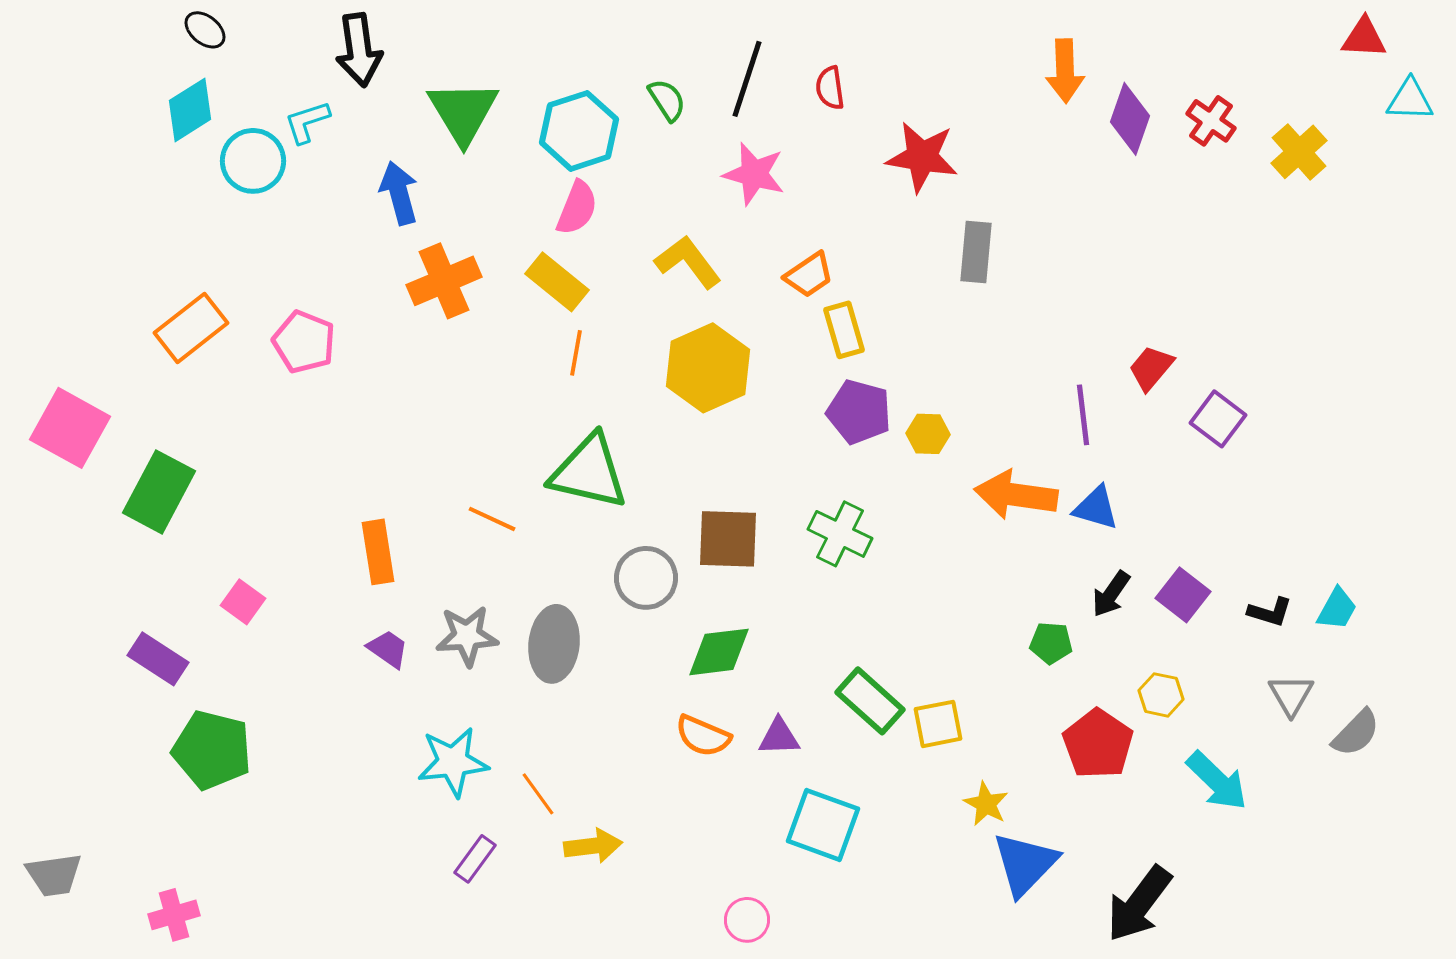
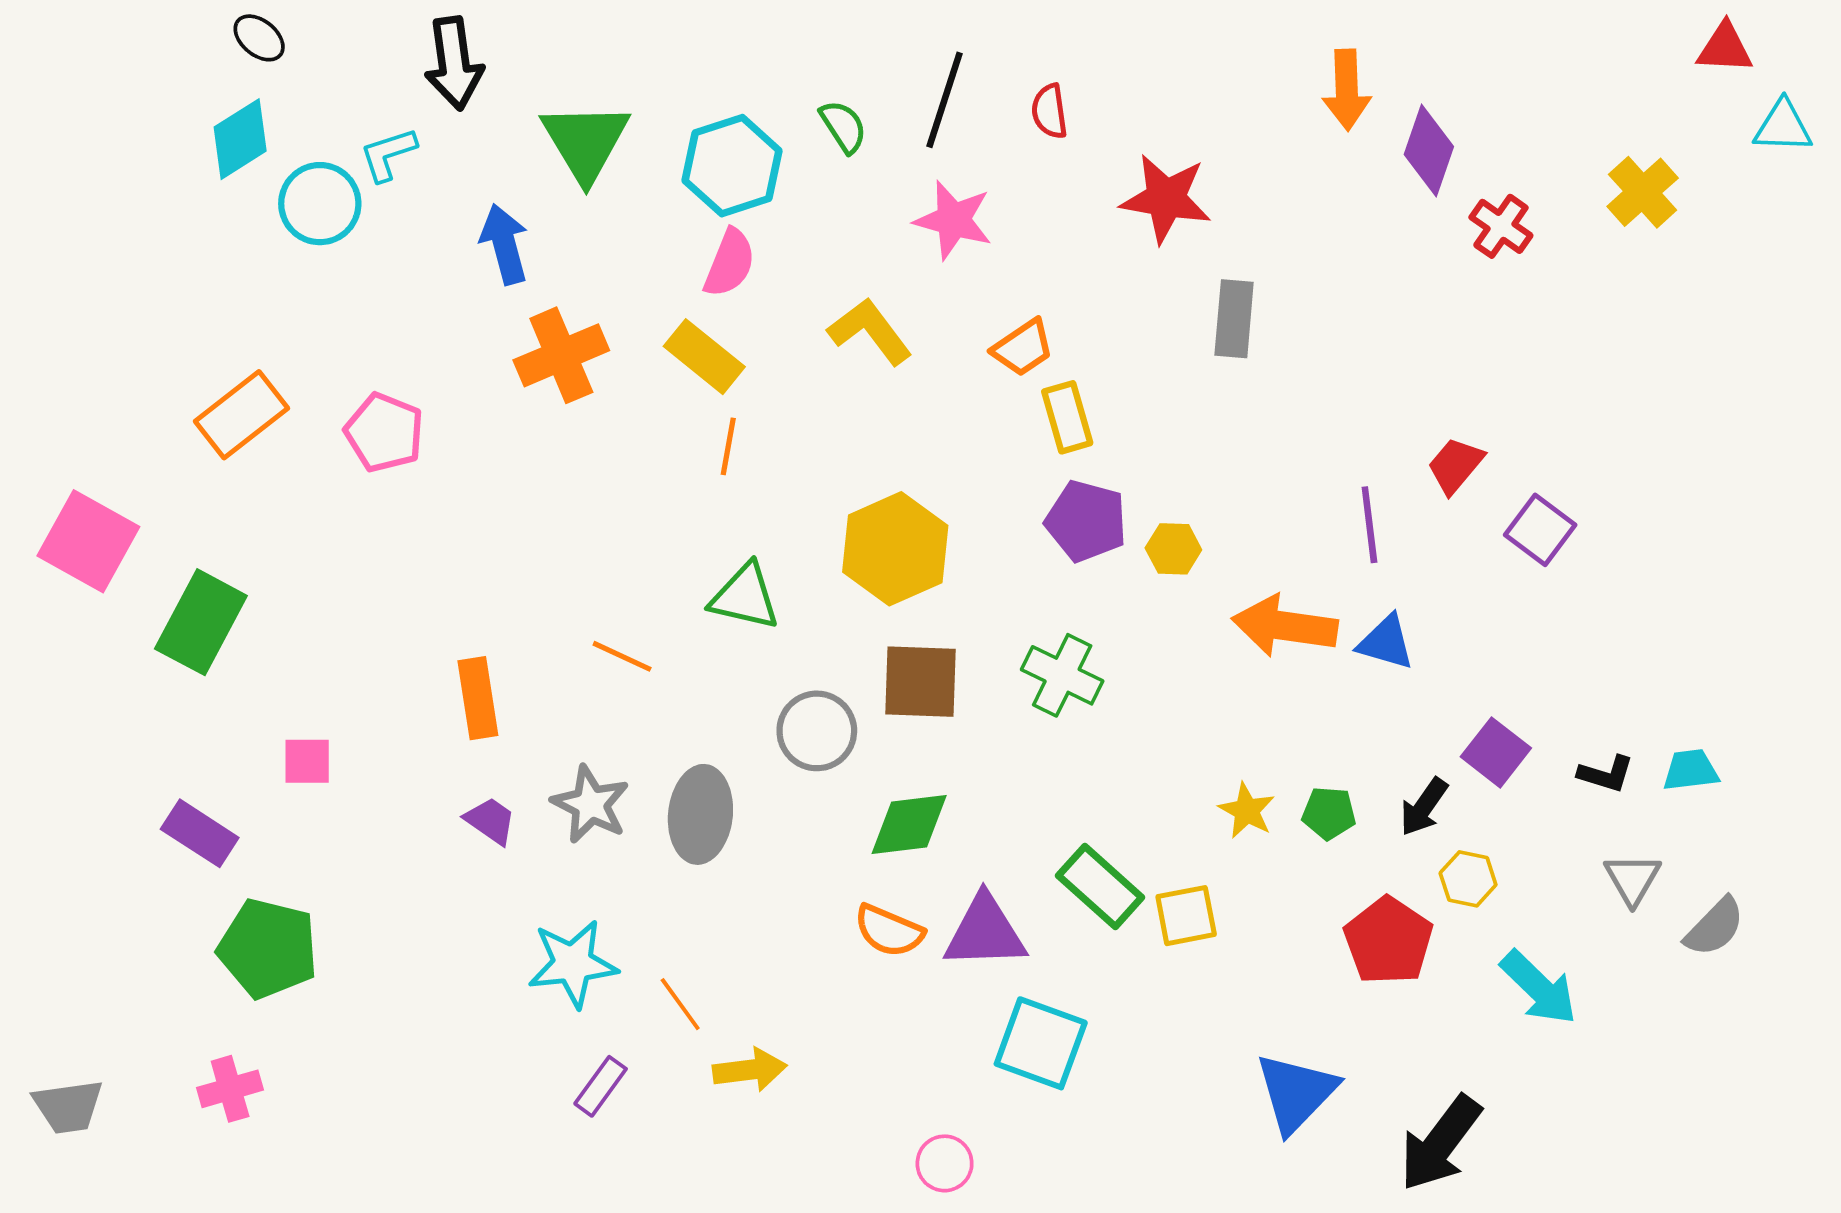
red cross: (1211, 121) -> (1501, 226), moved
yellow hexagon: (708, 368) -> (895, 549), moved
green triangle: (589, 472) -> (745, 597), size x0.7
black arrow: (1111, 594) -> (1424, 807), moved
pink square: (243, 602) -> (307, 761), turned -36
cyan trapezoid: (1337, 609) -> (1691, 770), turned -126
gray star: (467, 636) -> (590, 804), turned 30
purple triangle: (779, 737) -> (985, 932), size x1.6
yellow star: (986, 804) -> (1247, 811), moved
pink cross: (174, 915) -> (230, 1089), moved

